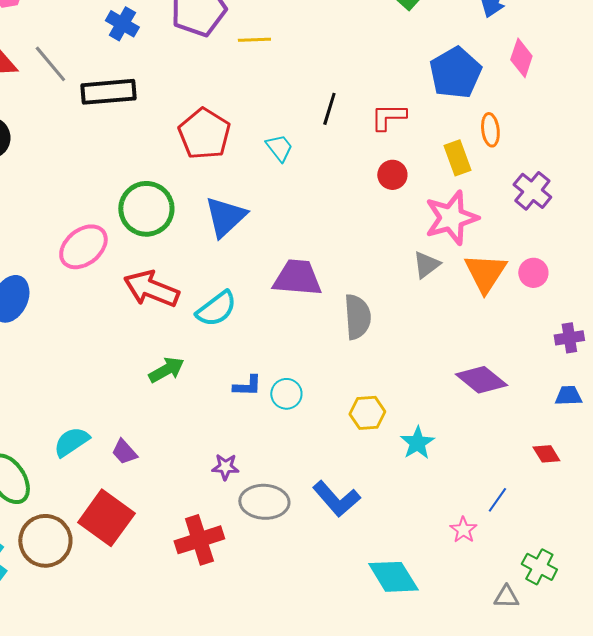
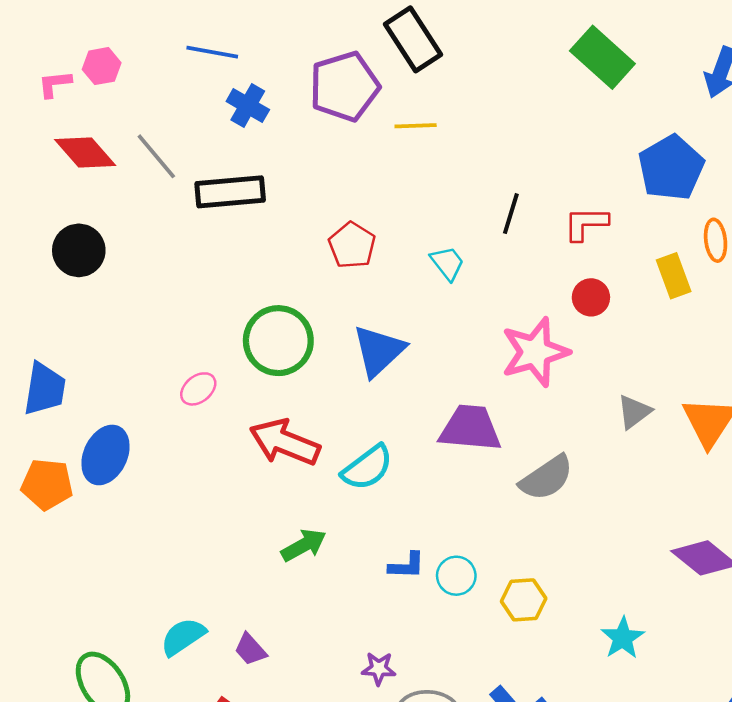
red pentagon: (204, 134) -> (352, 245), size x0.7
pink star: (451, 218) -> (535, 352), moved
pink ellipse: (83, 247) -> (198, 389), size x0.6
gray semicircle: (357, 317) -> (546, 478), turned 60
yellow hexagon: (367, 413) -> (524, 600), moved

